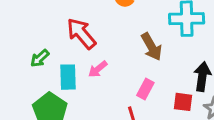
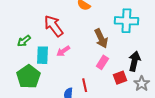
pink rectangle: (145, 89) -> (102, 62), moved
red square: (183, 102) -> (120, 78), turned -32

